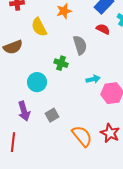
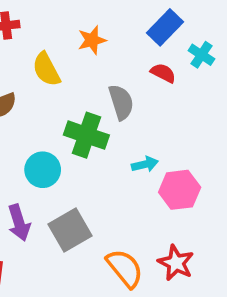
green cross: (61, 63) -> (86, 135), size x1.6
gray square: (52, 115) -> (70, 230), size x1.6

